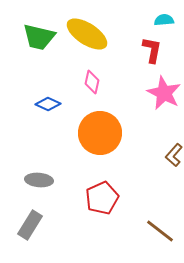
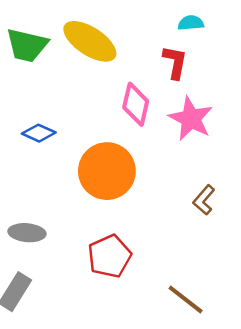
pink diamond: (92, 82) -> (136, 104), moved, size x1.4

